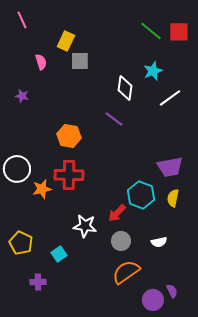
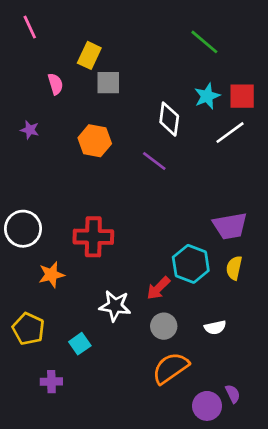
red square: (179, 32) -> (242, 96), moved
orange hexagon: (69, 136) -> (95, 141), moved
orange star: (42, 189) -> (51, 275), moved

